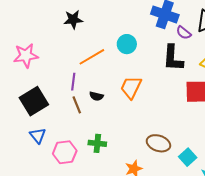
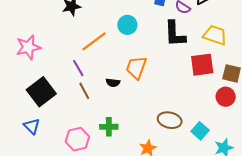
purple line: (73, 82) -> (78, 68), turned -30
black semicircle: (96, 96) -> (113, 83), moved
blue triangle: (38, 135) -> (32, 126), moved

